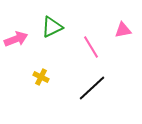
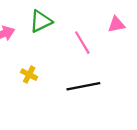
black line: (92, 88) -> (83, 86), turned 32

